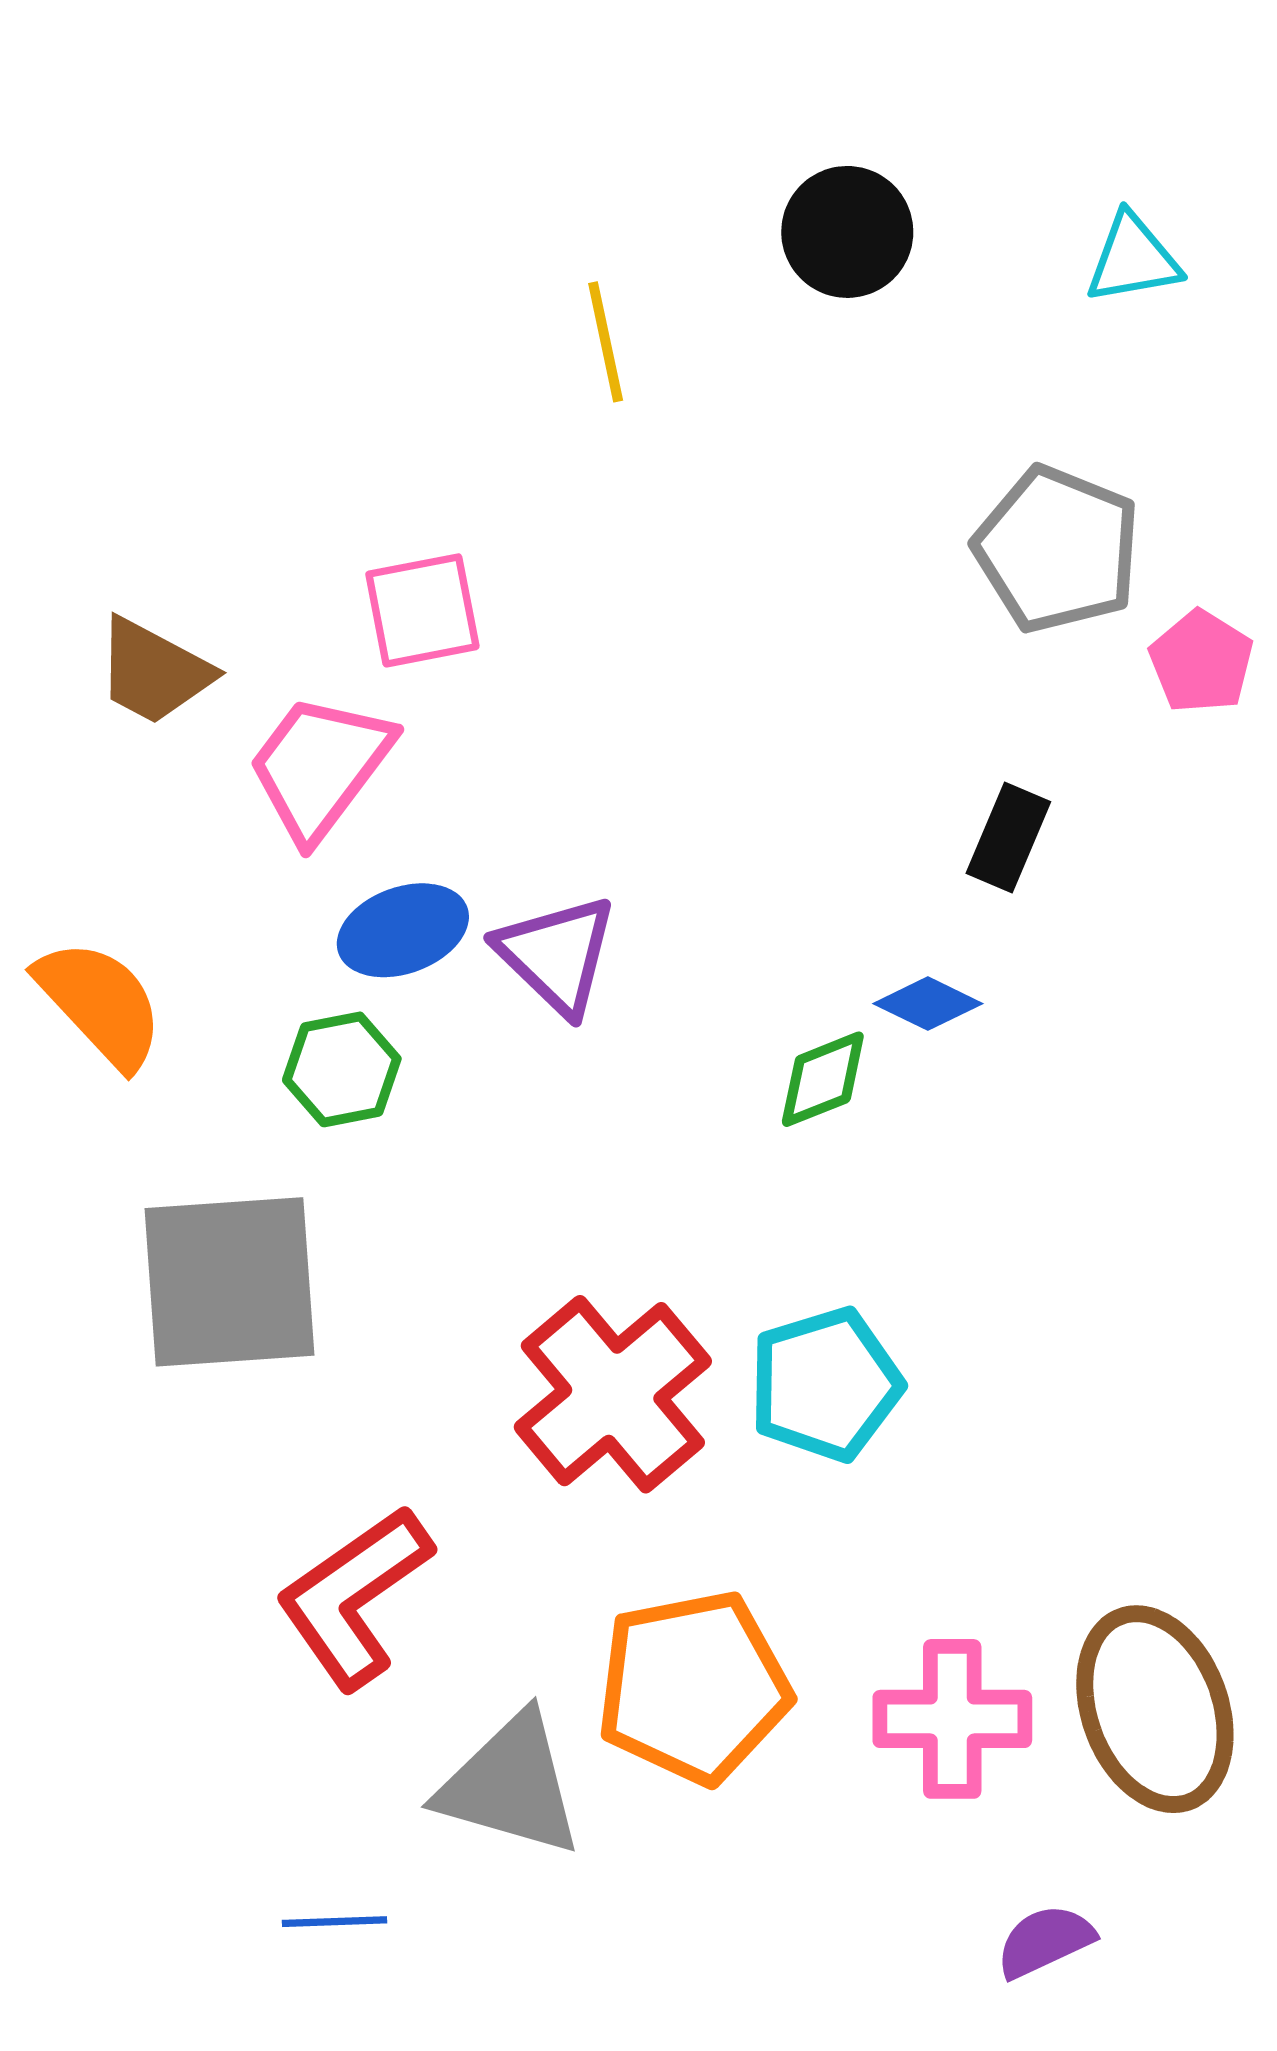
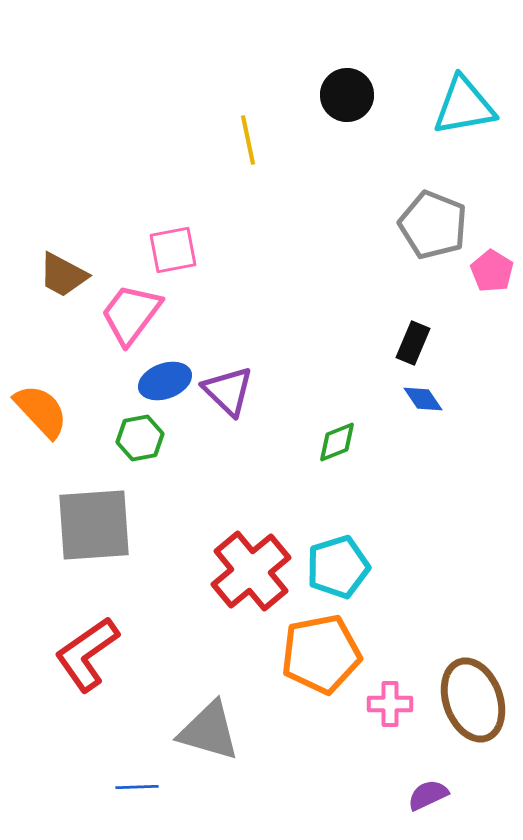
cyan triangle: (1133, 259) -> (464, 106), size x1.6
blue diamond: (928, 1004) -> (423, 399), moved, turned 30
red L-shape: (354, 1597) -> (87, 654), moved
orange pentagon: (693, 1687) -> (321, 654), moved
pink cross: (952, 1719) -> (390, 704), size x0.7

